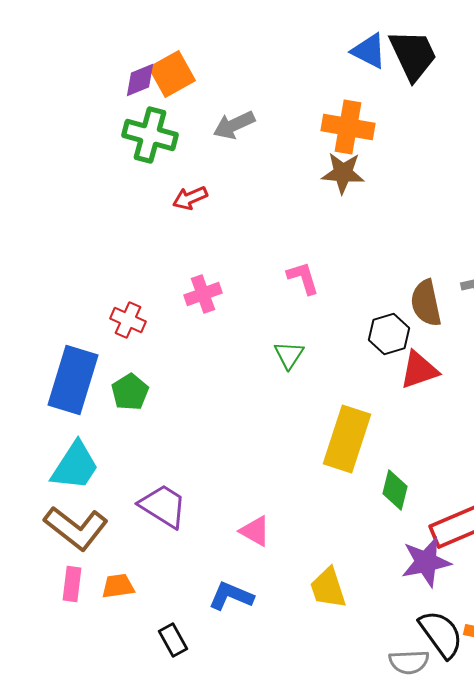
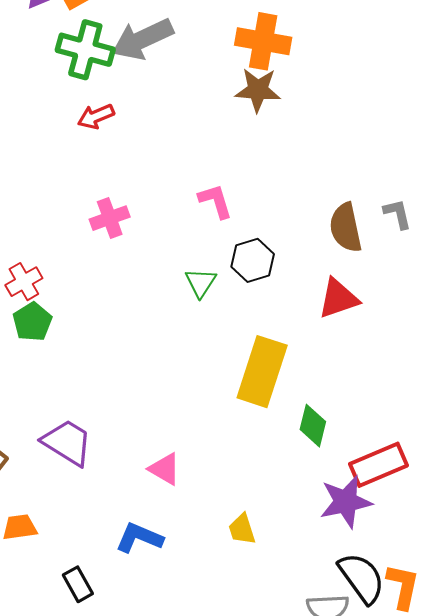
gray arrow: (234, 125) -> (142, 39), size x1.4
green cross: (150, 135) -> (85, 50), moved
red cross: (128, 320) -> (24, 282), moved, turned 36
black hexagon: (389, 334) -> (253, 260), moved
yellow trapezoid: (328, 588) -> (242, 529), size x0.7

